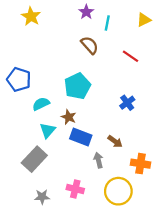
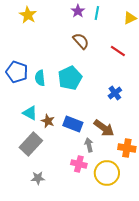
cyan line: (107, 23) -> (97, 13), moved
cyan semicircle: (41, 104) -> (40, 78), moved, turned -70
brown star: (69, 117) -> (48, 121), moved
cyan triangle: (48, 130) -> (30, 113), moved, turned -42
brown arrow: (115, 141) -> (104, 128), size x1.5
pink cross: (75, 189) -> (79, 164), moved

